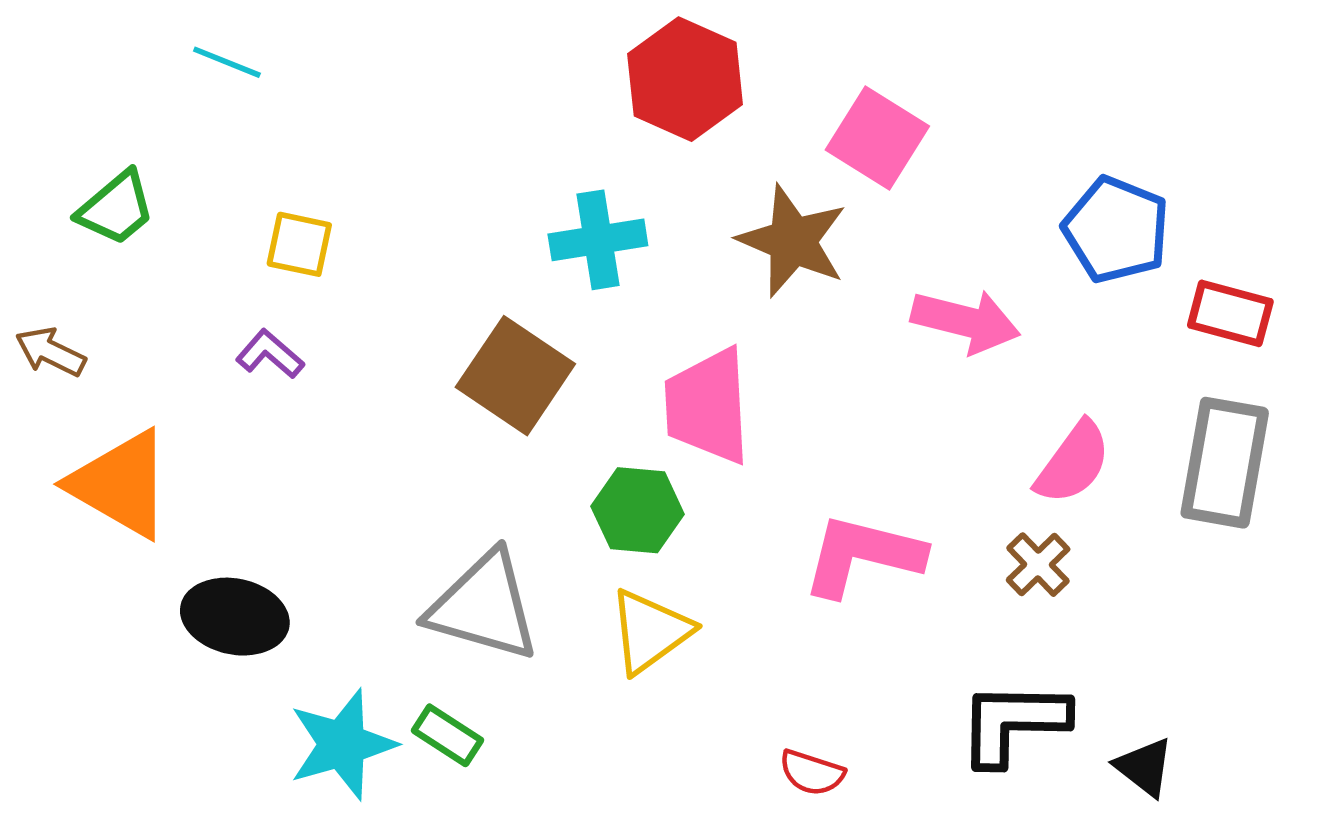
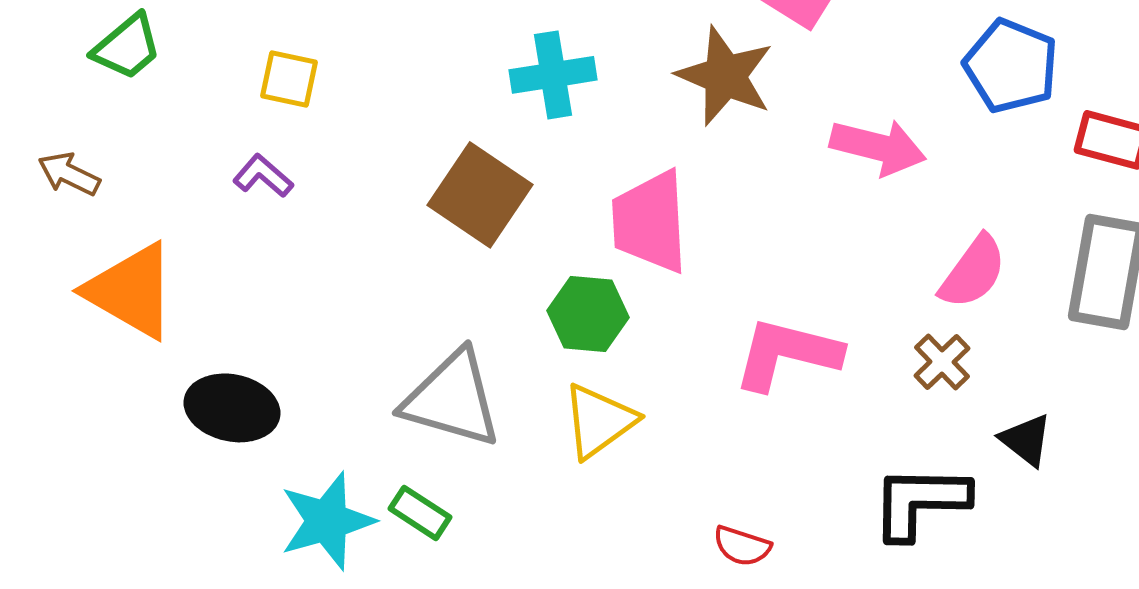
black triangle: (1144, 767) -> (1026, 440), moved

